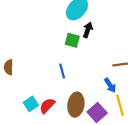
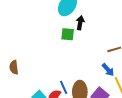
blue line: (62, 71) -> (64, 87), moved

